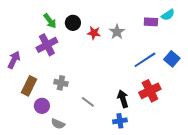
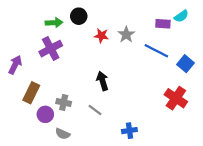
green arrow: (50, 21) -> (54, 23), turned -56
black circle: (73, 23) -> (79, 16), moved
blue line: (145, 60) -> (156, 51), moved, turned 60
gray cross: (61, 83) -> (64, 102), moved
red cross: (150, 91) -> (176, 98), moved, turned -30
black arrow: (123, 99) -> (102, 81), moved

